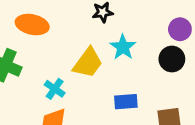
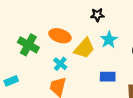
orange ellipse: (32, 25) -> (60, 36), moved

